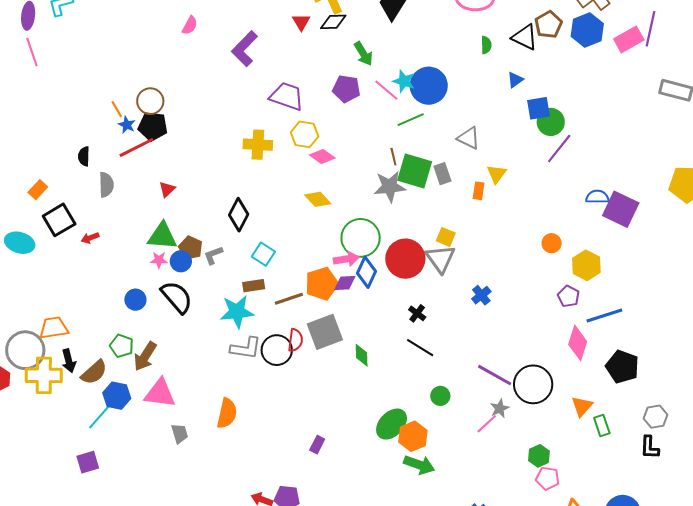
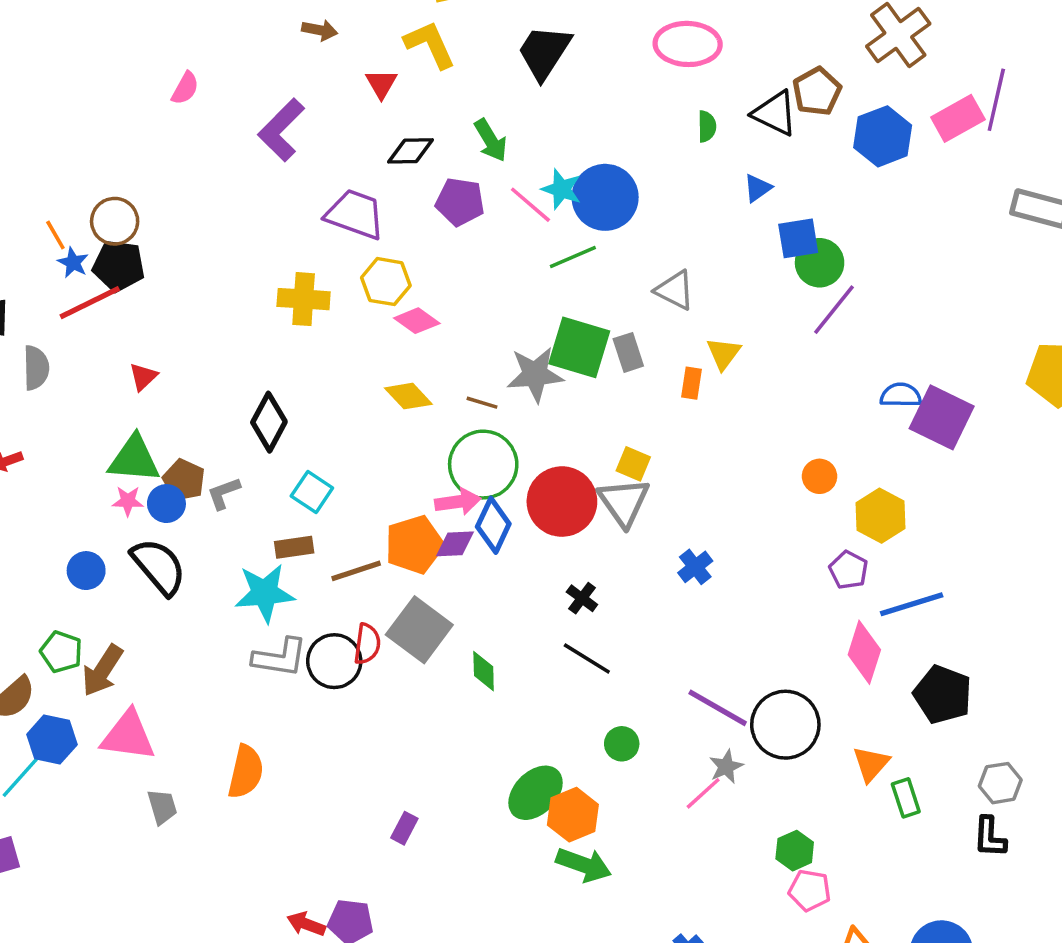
black diamond: (333, 22) -> (410, 151), moved
blue hexagon: (587, 30) -> (883, 136), moved
brown line: (393, 157) -> (482, 403), moved, turned -60
gray square: (325, 332) -> (419, 630), turned -33

